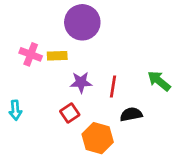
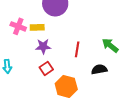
purple star: (81, 82) -> (43, 46), moved
black semicircle: (131, 114) -> (99, 69), moved

